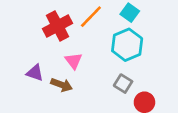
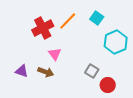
cyan hexagon: (127, 45) -> (116, 42), moved
purple triangle: (35, 73) -> (22, 71), moved

